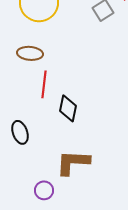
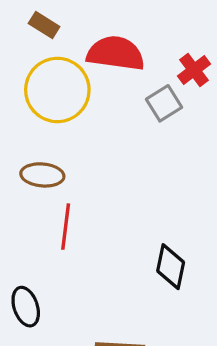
black diamond: (68, 108) -> (171, 267), moved

